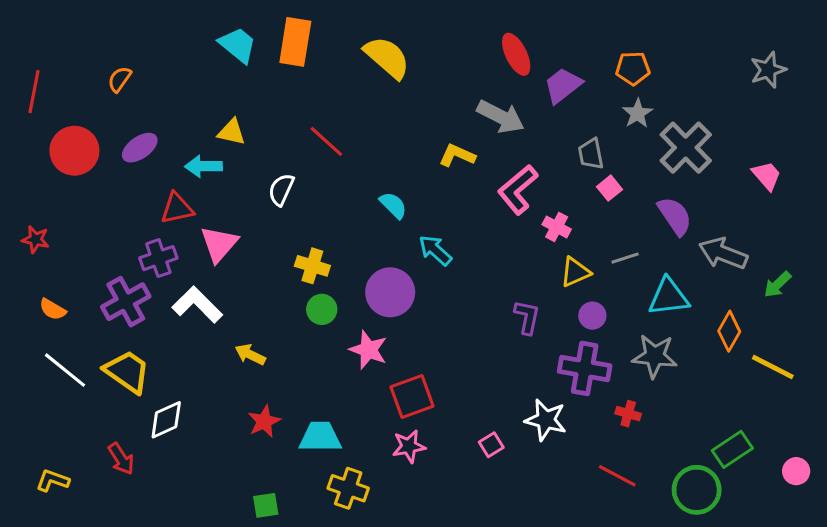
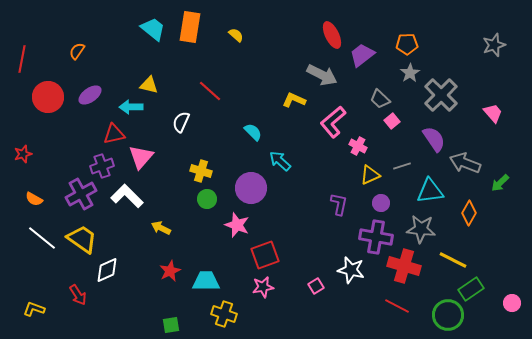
yellow semicircle: (387, 57) -> (236, 35), moved, size x0.5
gray trapezoid: (591, 154) -> (380, 99), turned -35
red star: (36, 239) -> (23, 154), turned -30
yellow line: (773, 367) -> (453, 260), moved
red cross: (628, 414) -> (404, 266), size x2.0

